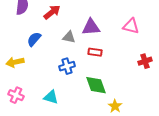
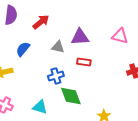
green diamond: (96, 85) -> (71, 96), moved

